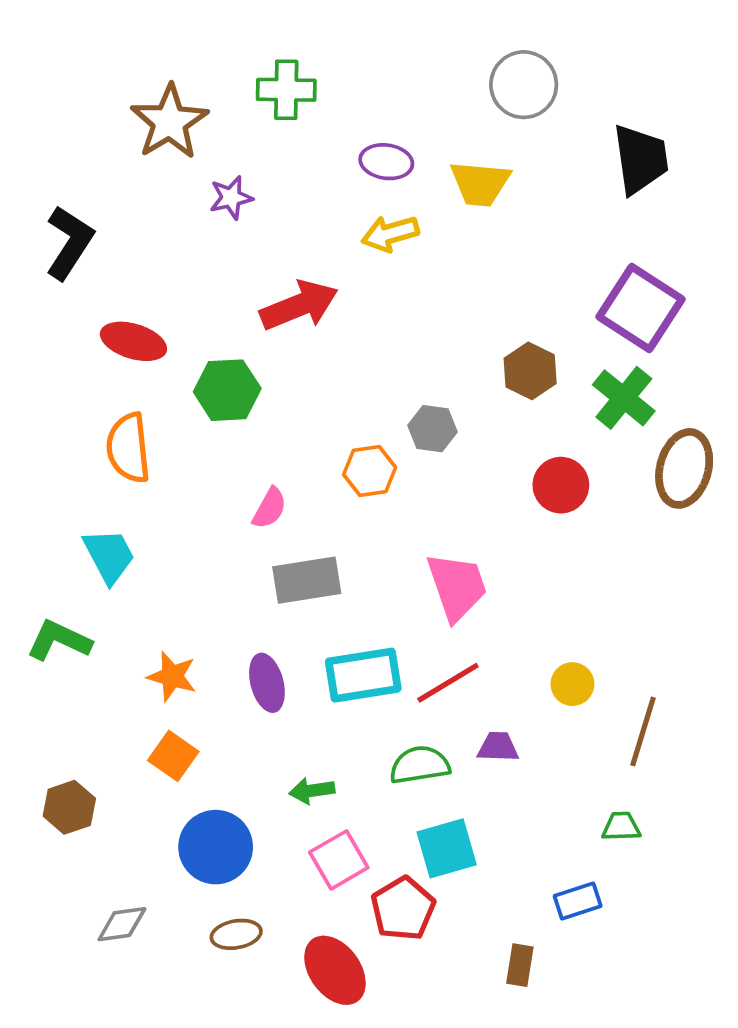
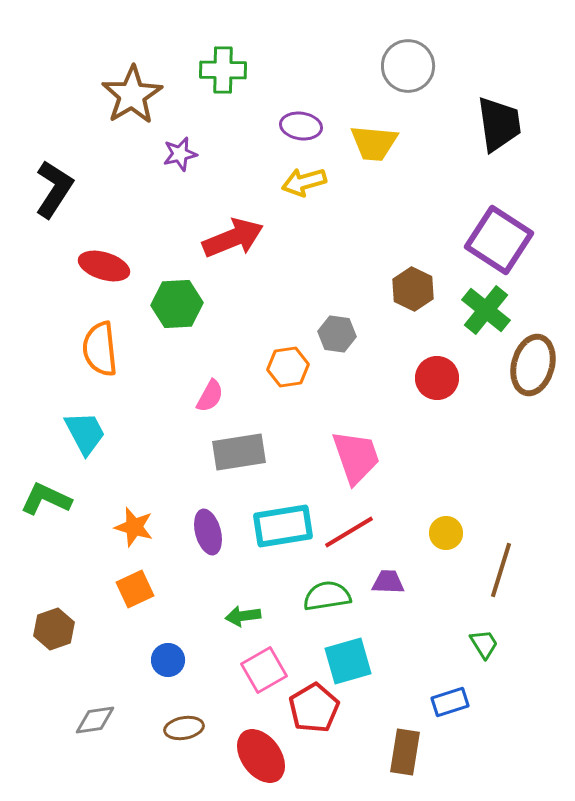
orange square: (173, 756) -> (135, 589), turned 30
green trapezoid: (621, 827) -> (484, 644), turned 60
blue circle: (216, 847) -> (168, 660), size x0.6
brown rectangle: (520, 965) -> (405, 752), size x1.4

